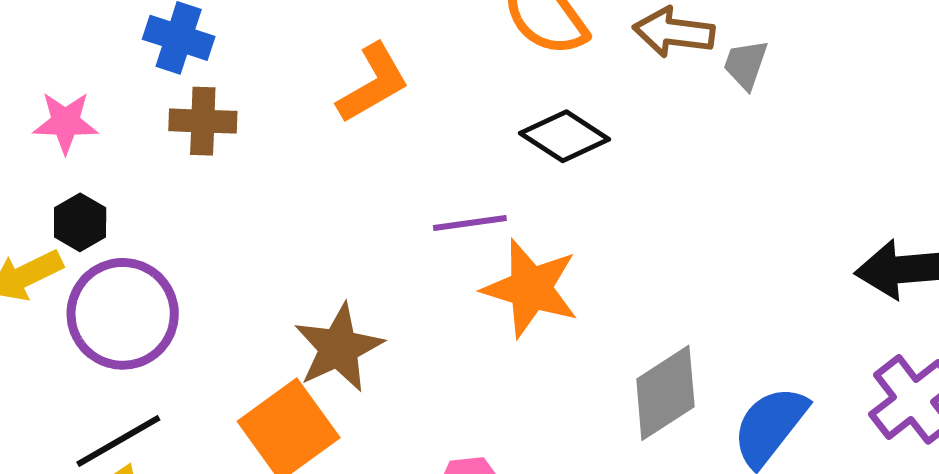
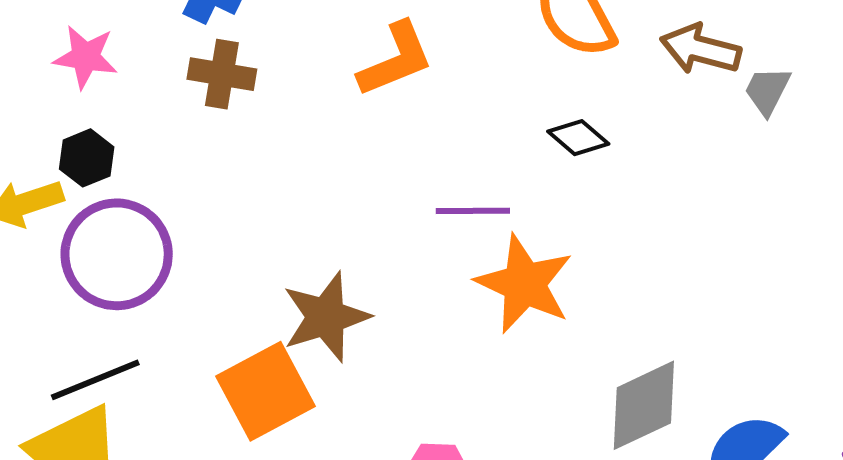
black diamond: (565, 136) -> (578, 138), size x0.7

